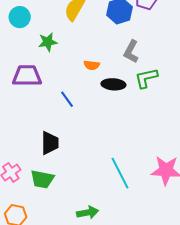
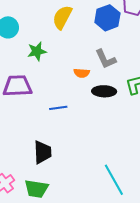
gray L-shape: (131, 52) -> (106, 59), moved, turned -50
blue line: (67, 99) -> (58, 108), turned -60

